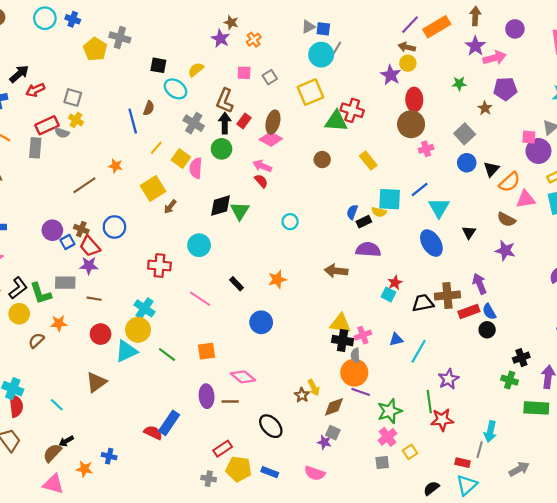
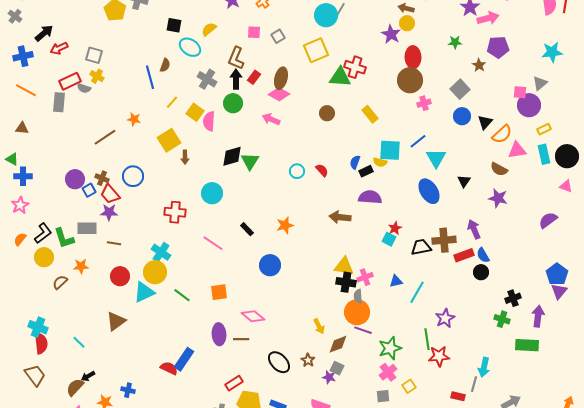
red semicircle: (261, 181) -> (322, 170), moved
brown arrow: (170, 207) -> (185, 157), turned -40
brown star: (302, 395) -> (308, 360), moved

